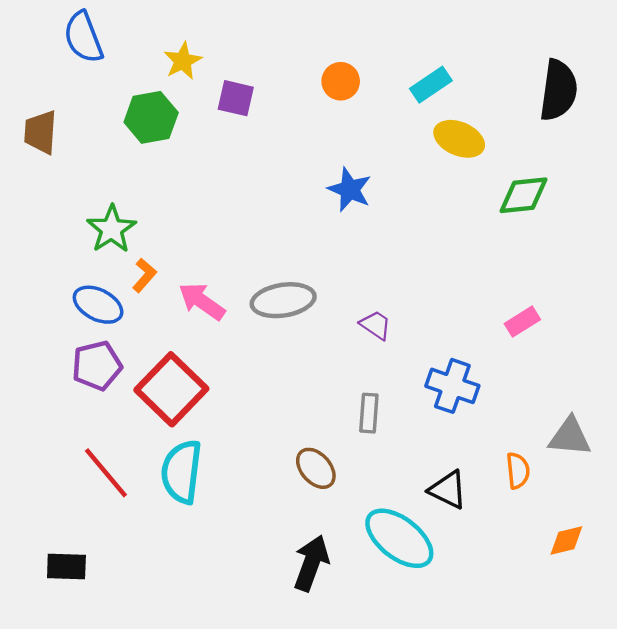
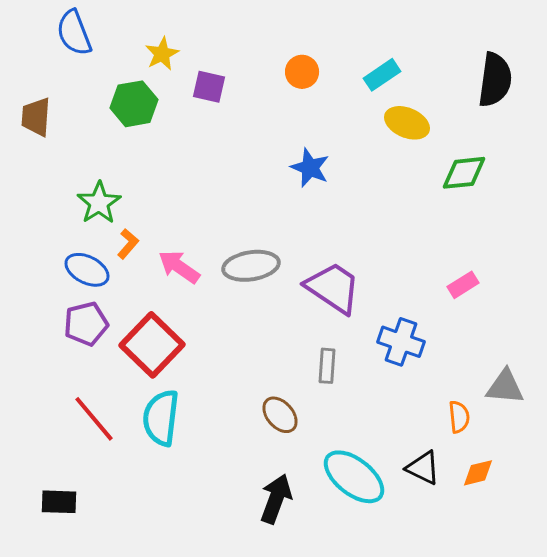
purple trapezoid: (376, 325) -> (333, 288), size x2.0
black triangle: (448, 490) -> (423, 468), moved
orange diamond: (566, 541) -> (478, 473), moved

